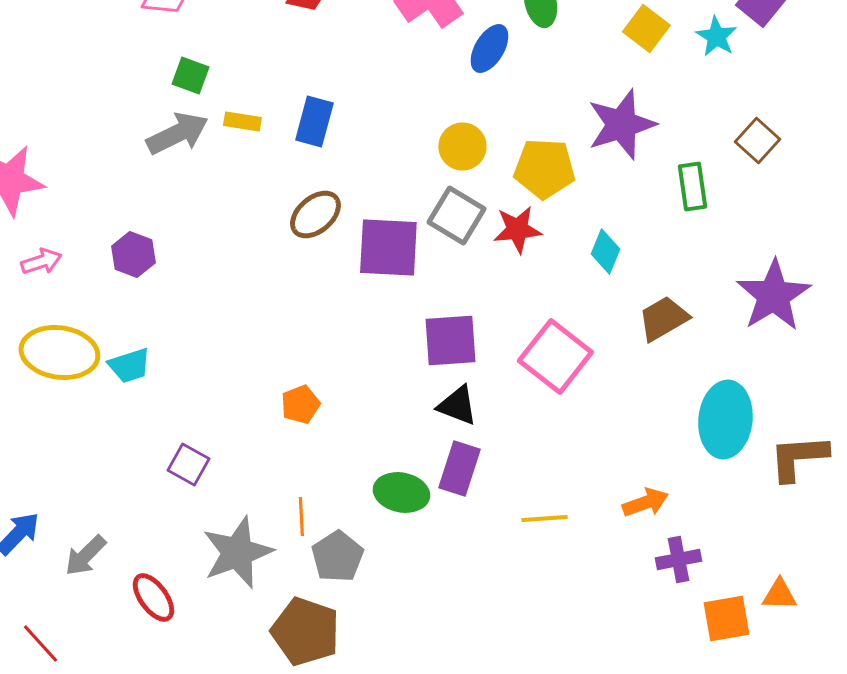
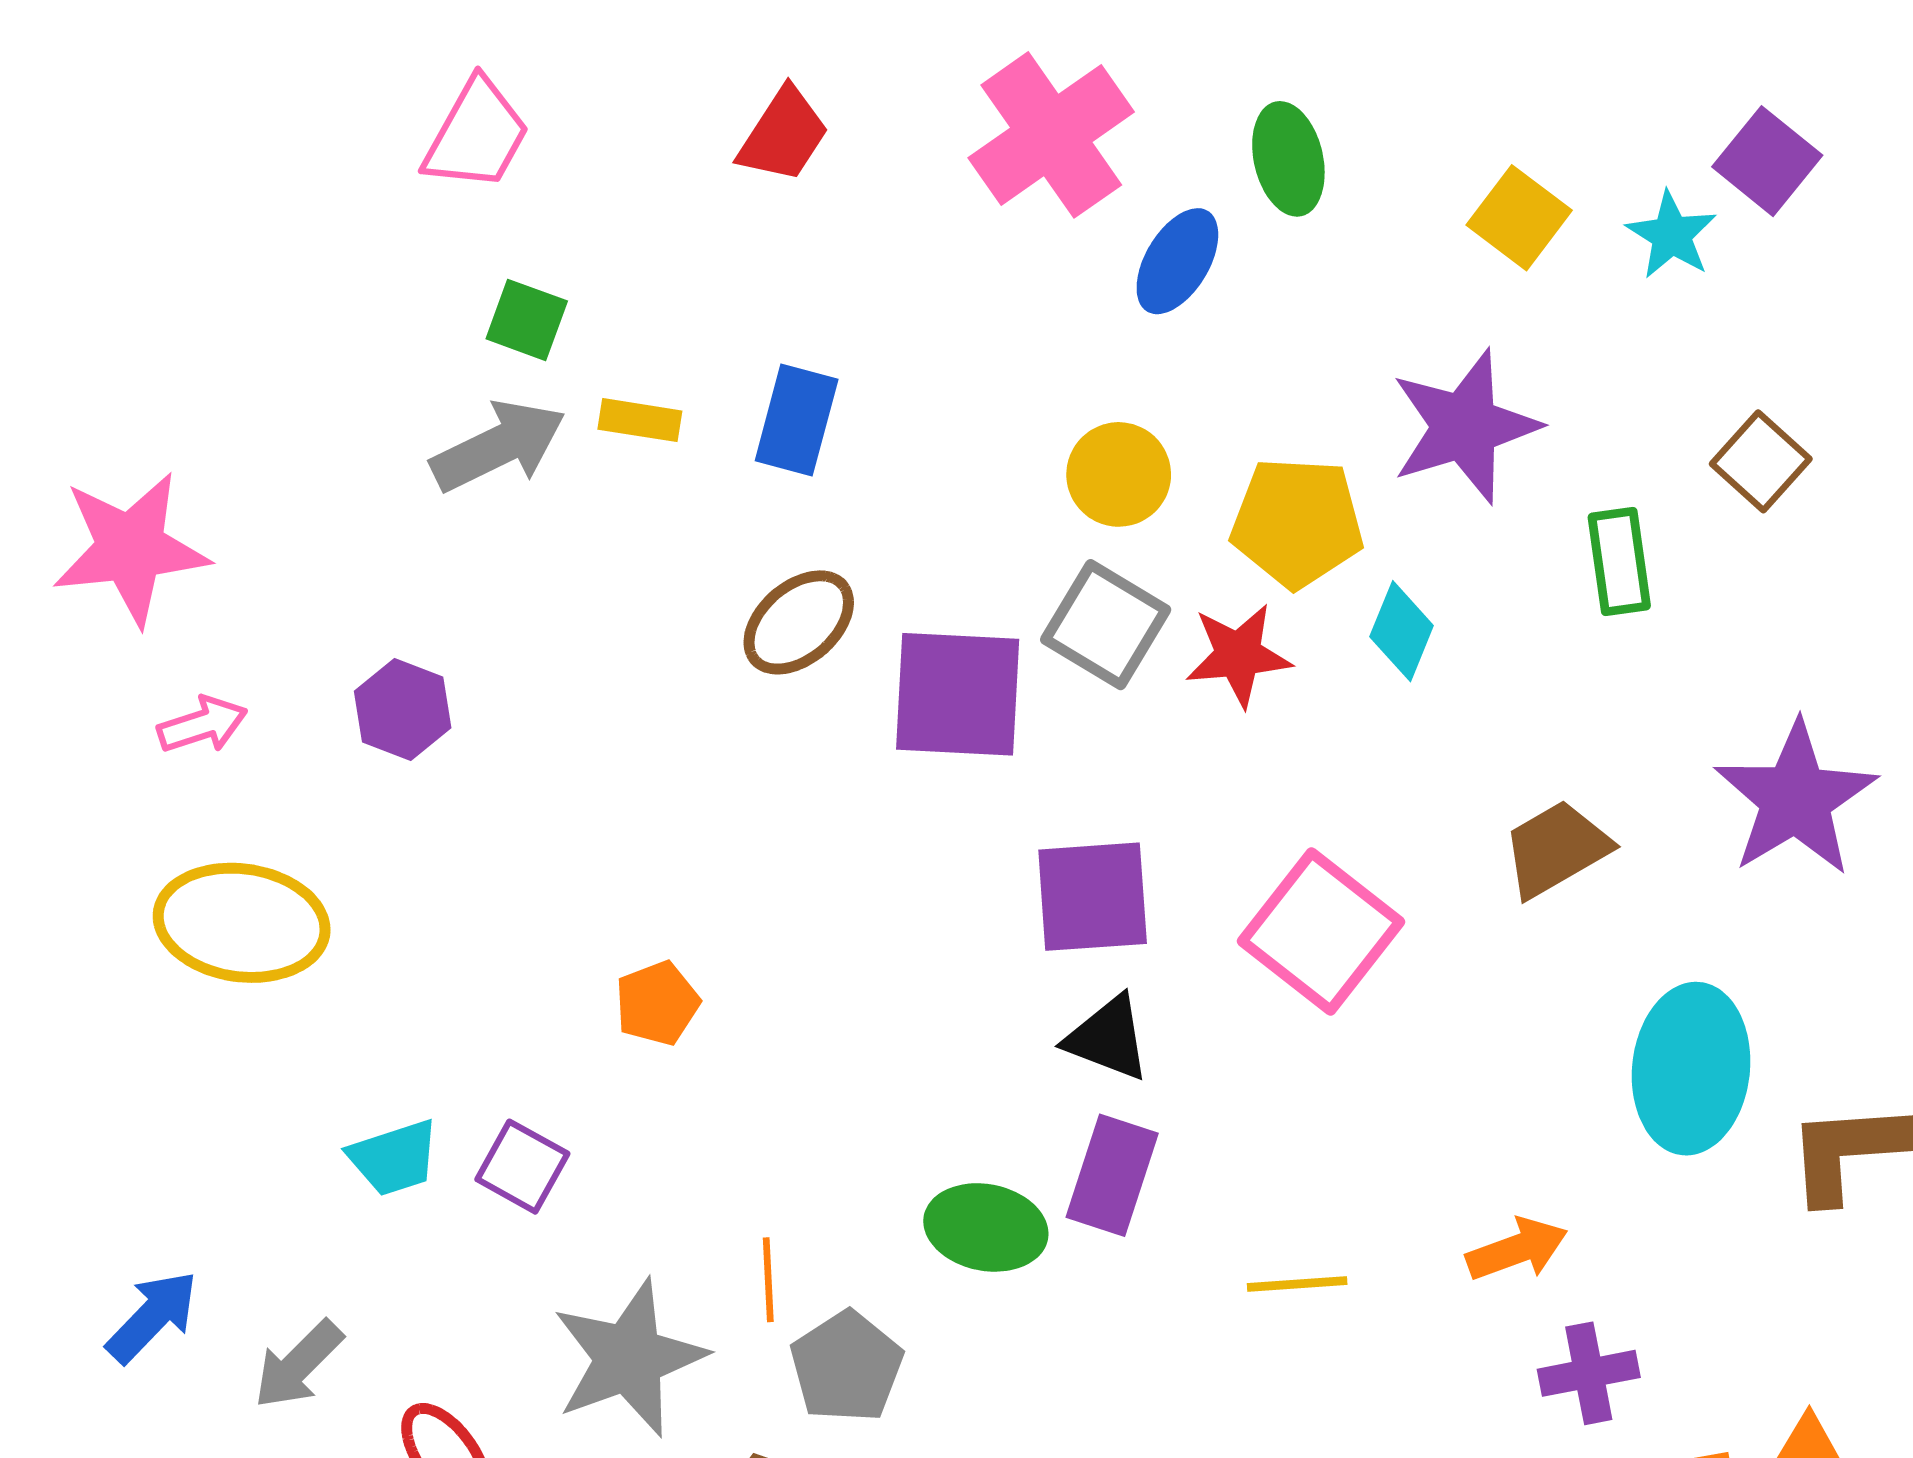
cyan diamond: (605, 252) -> (1402, 631), moved
cyan trapezoid: (129, 366) -> (394, 1158), moved
orange pentagon: (300, 404) -> (657, 1003), moved

